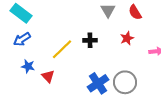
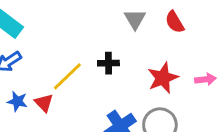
red star: (127, 38) -> (163, 78), moved, size x1.5
red triangle: (48, 76) -> (44, 103), moved

